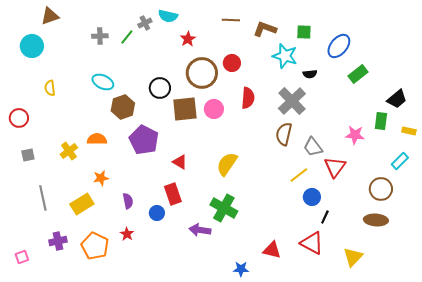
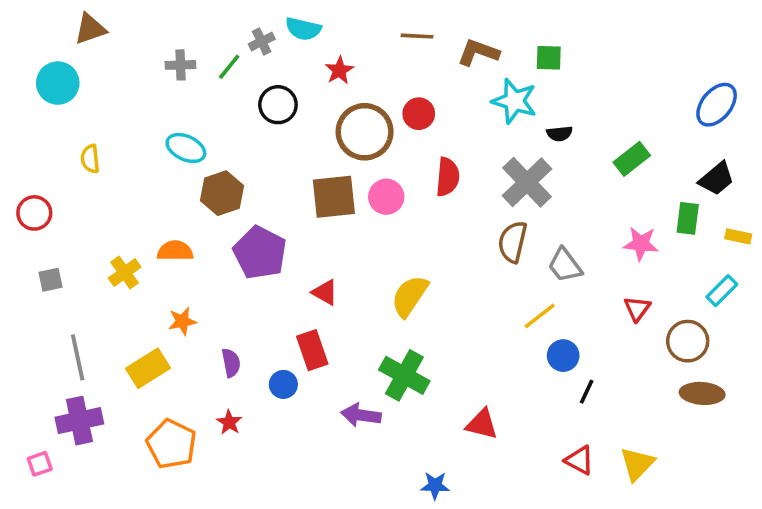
blue ellipse: (339, 46) -> (717, 105), moved
green rectangle: (358, 74) -> (632, 159), moved
black circle: (160, 88) -> (278, 105), moved
red triangle: (335, 167) -> (637, 309), moved, size x0.7
brown ellipse: (376, 220) -> (702, 393), moved
purple cross: (58, 241) -> (79, 421), moved, size x1.4
red triangle: (312, 243) -> (579, 460), moved, size x0.7
red triangle: (272, 250) -> (482, 424), moved

